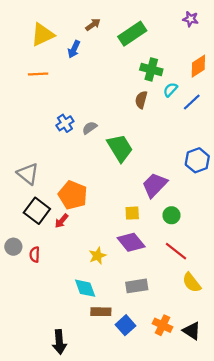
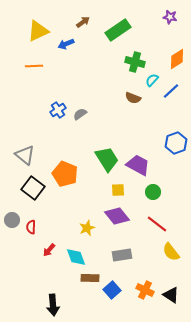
blue arrow: (74, 49) -> (66, 44), turned 42
brown semicircle: (141, 100) -> (133, 98), moved, turned -84
green trapezoid: (120, 148) -> (107, 159), moved
purple trapezoid: (155, 185) -> (138, 165), turned 75
red arrow: (62, 221) -> (49, 250), moved

